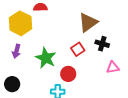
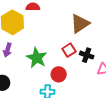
black cross: (102, 44) -> (87, 55), moved

